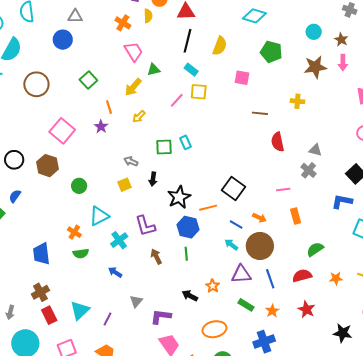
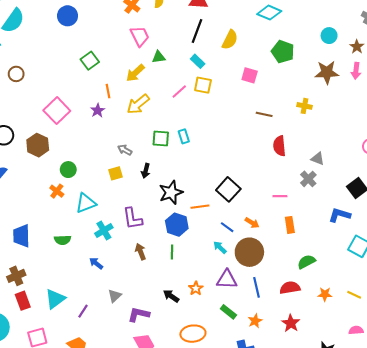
brown circle: (36, 84) -> (16, 74), moved, size x0.6
yellow arrow: (139, 116) -> (138, 104), size x1.6
orange cross: (74, 232) -> (57, 191), moved

